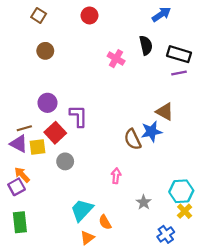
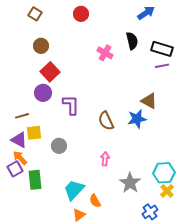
red square: (55, 133) -> (50, 72), moved
brown semicircle: (133, 139) -> (106, 121), moved
purple triangle: (19, 144) -> (19, 140), moved
gray star: (144, 202) -> (130, 183), size x1.5
green rectangle: (20, 222) -> (35, 180), moved

